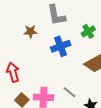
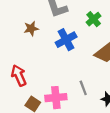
gray line: (70, 92) -> (83, 88), turned 40

